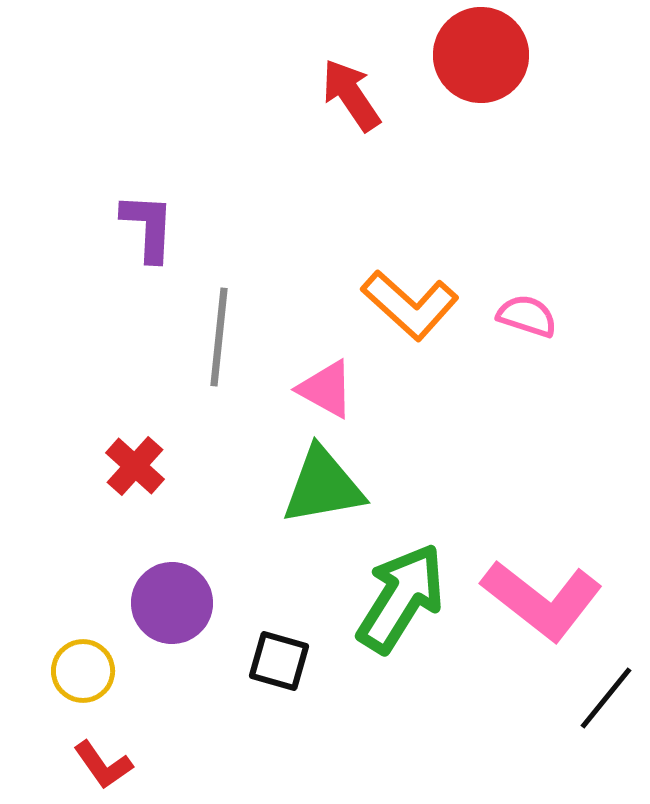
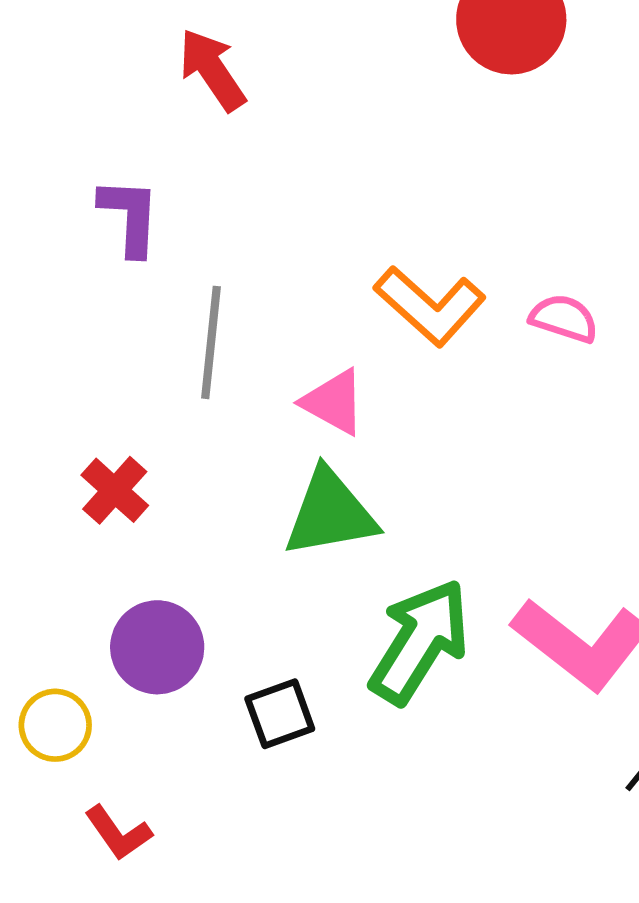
red arrow: (351, 95) -> (212, 70), moved
black square: (279, 661) -> (280, 714), turned -36
red L-shape: (103, 765) -> (118, 833), moved

